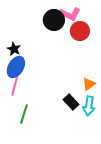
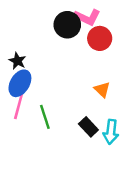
orange triangle: (89, 84) -> (102, 90), moved, turned -40
green line: (24, 114) -> (45, 117), moved, turned -36

